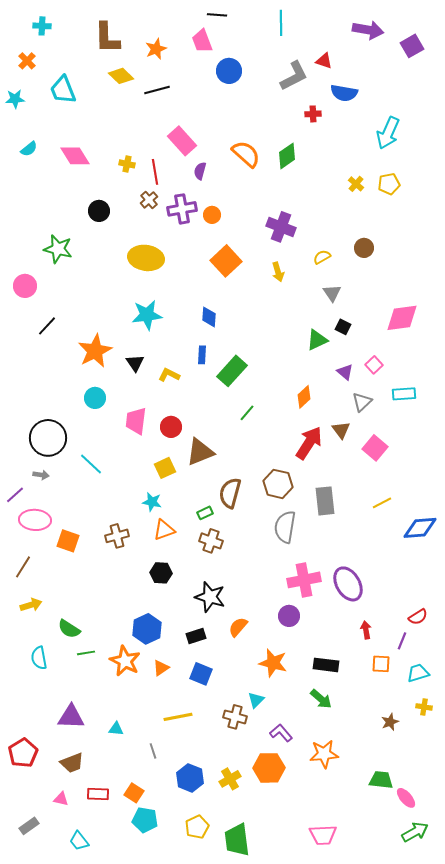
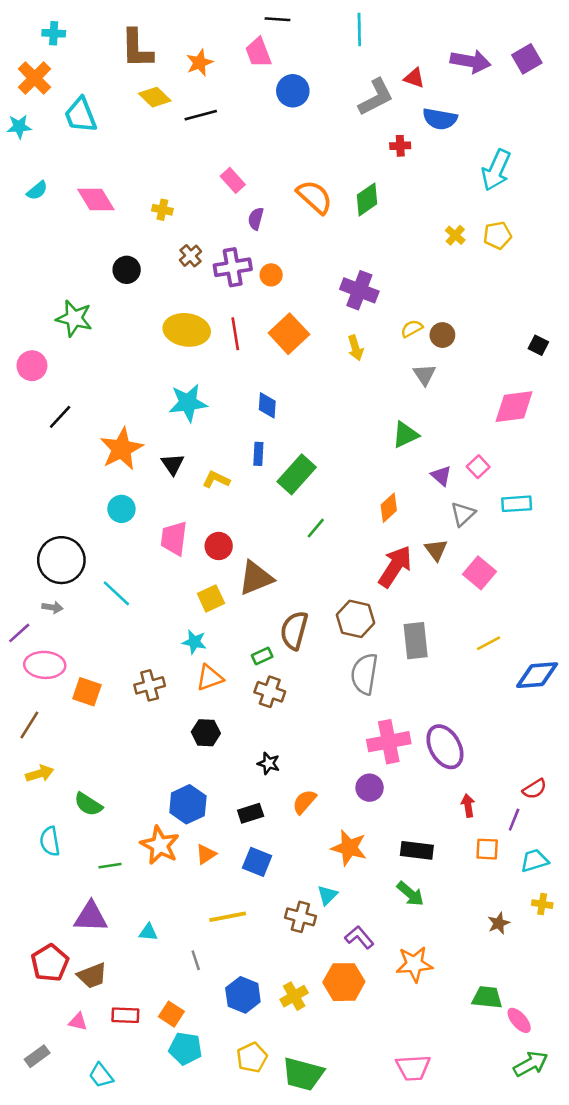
purple arrow: (368, 30) -> (471, 61), moved
orange cross: (27, 61) -> (35, 78), size x1.5
pink rectangle: (182, 141) -> (233, 180), size x0.7
red line: (155, 172) -> (235, 334), moved
brown circle: (364, 248) -> (442, 335), moved
black square: (343, 327) -> (538, 345), moved
black star: (210, 597) -> (269, 763), size x0.6
green line: (86, 653) -> (110, 866), moved
red pentagon: (23, 753) -> (50, 963), moved
green trapezoid: (237, 840) -> (303, 1074), turned -68

